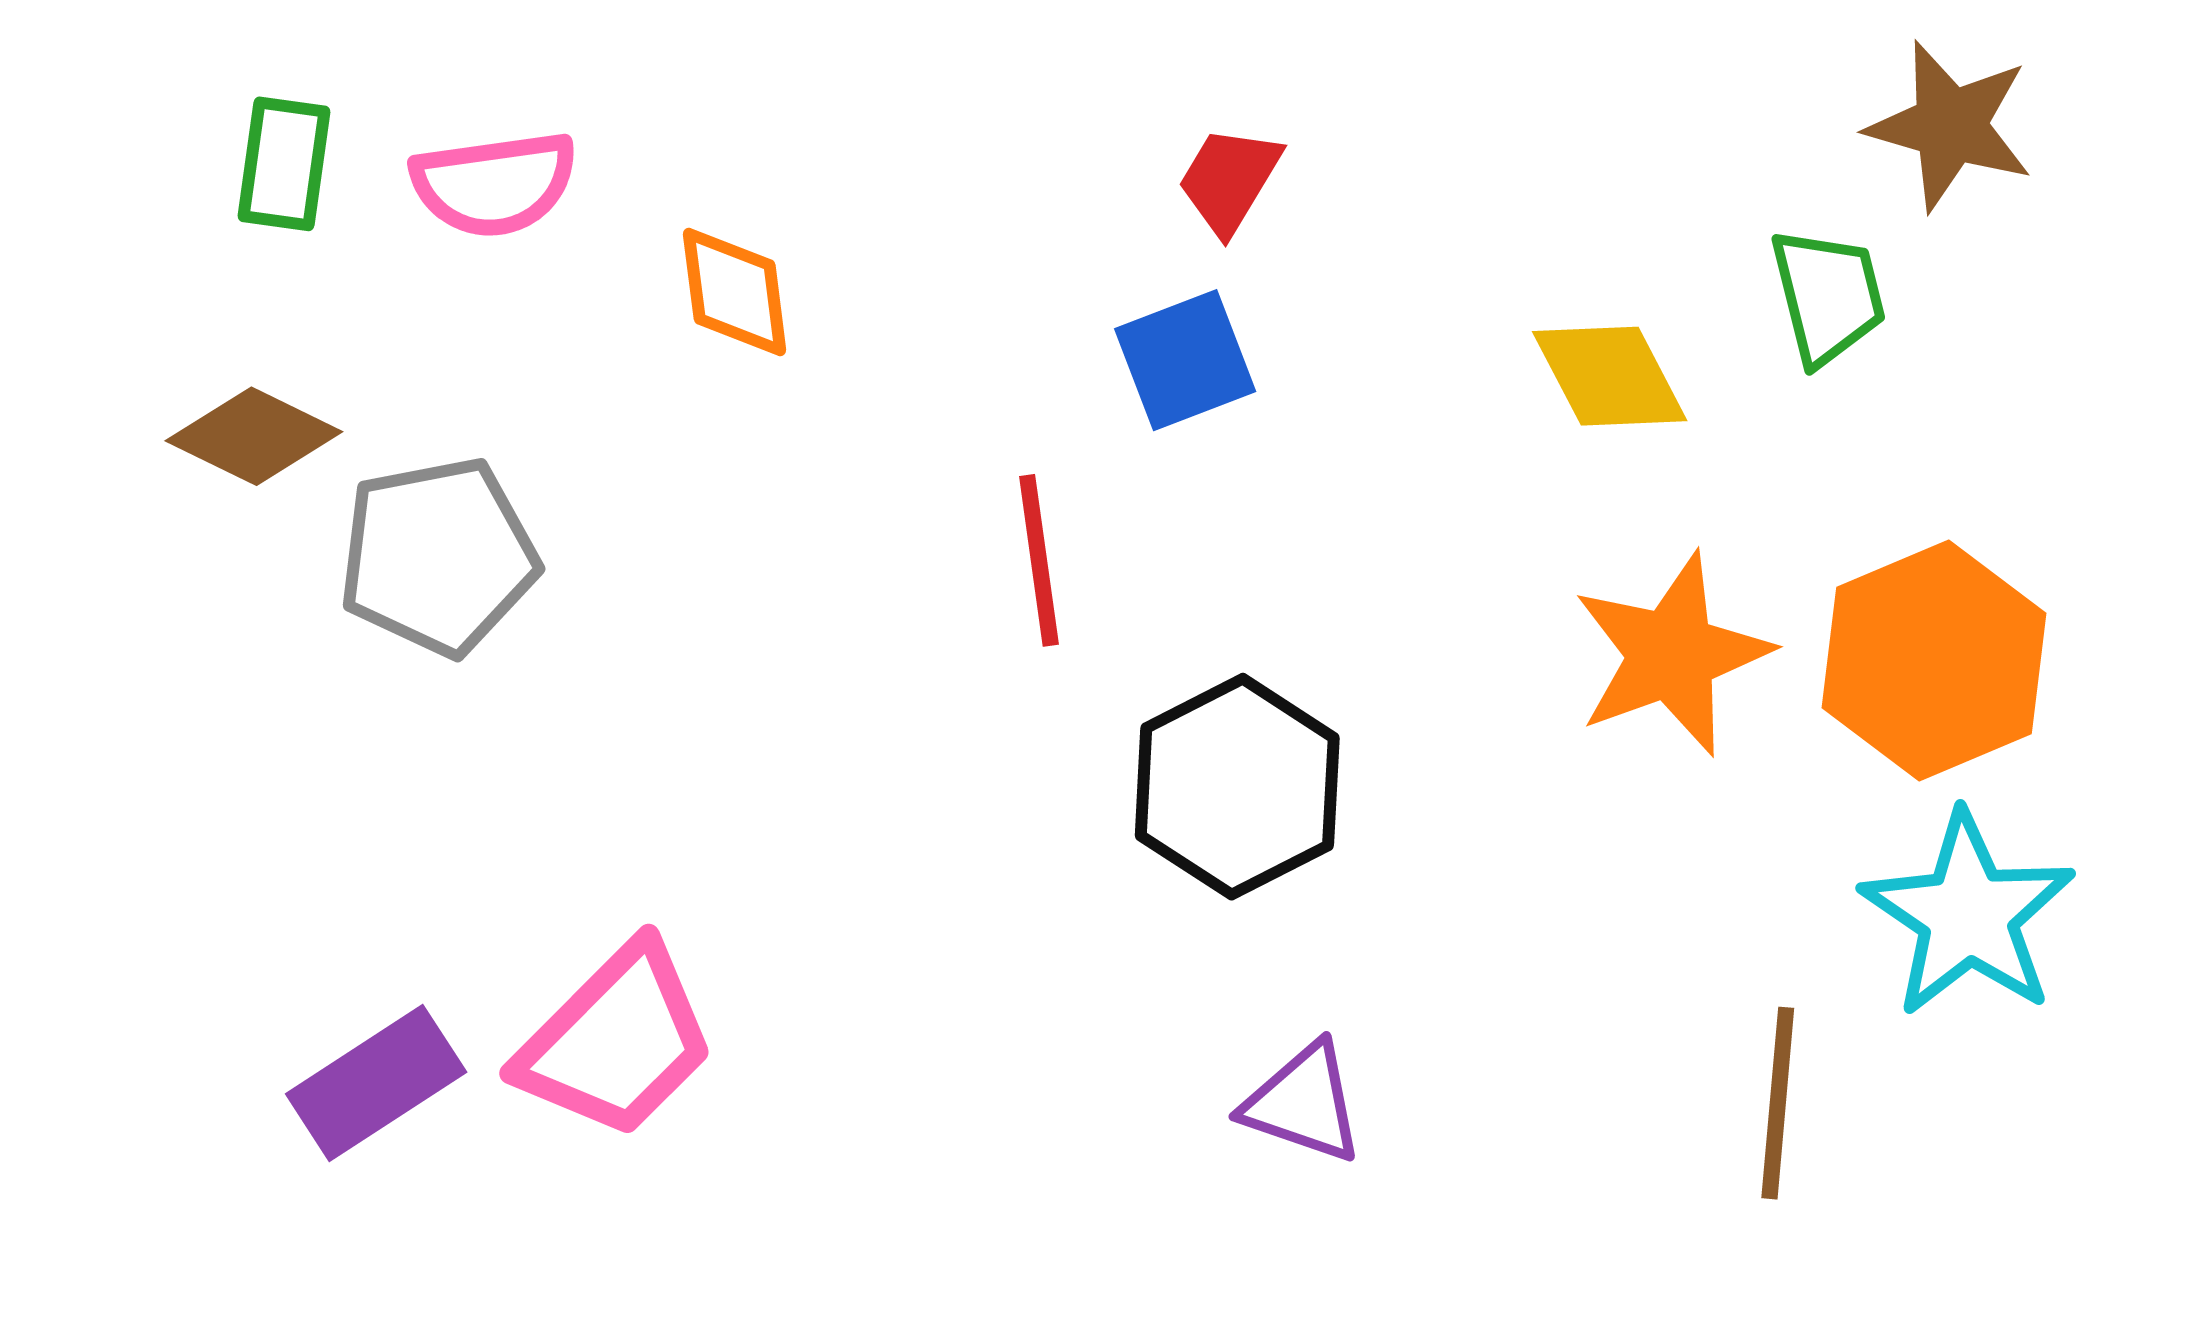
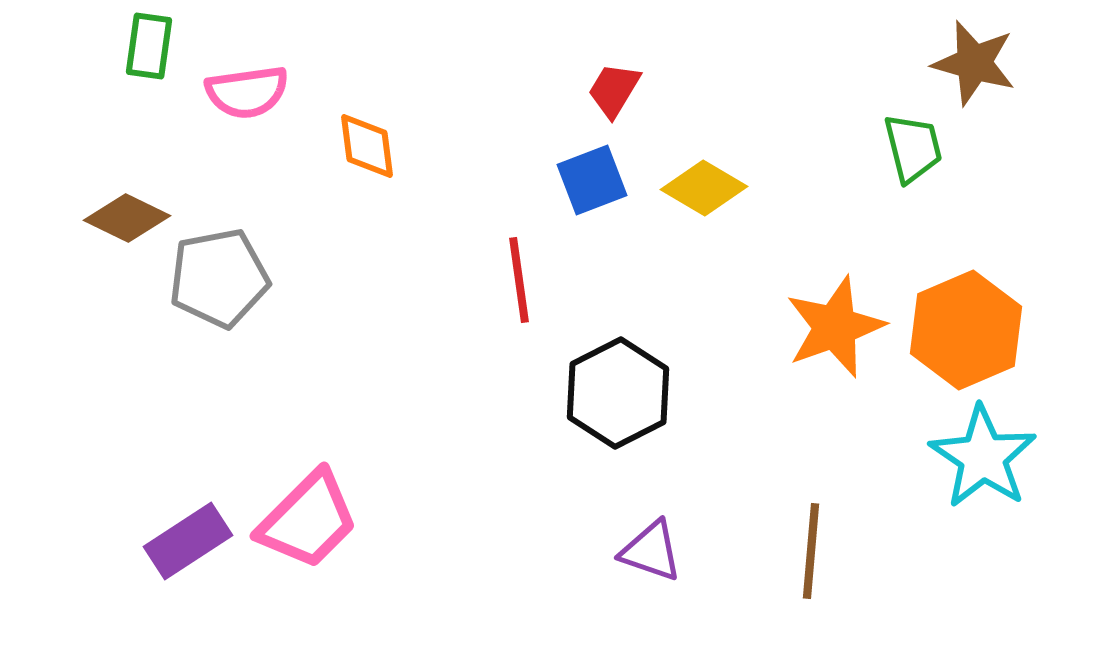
green rectangle: (284, 164) -> (149, 46), moved
yellow diamond: (1610, 376) -> (704, 188), moved, turned -32
brown line: (1778, 1103) -> (811, 551), moved

